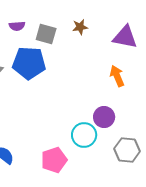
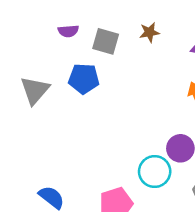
blue pentagon: (29, 63) -> (84, 79), size x0.7

